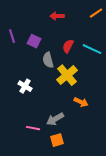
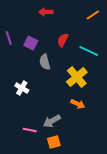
red arrow: (57, 16) -> (46, 12), moved
red semicircle: (68, 46) -> (63, 40), moved
yellow cross: (67, 75) -> (77, 77), moved

